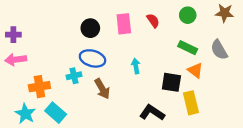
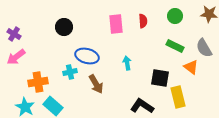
red semicircle: (153, 21) -> (143, 21), turned 32
black circle: (90, 28) -> (64, 27), moved
purple cross: (13, 35) -> (14, 34), turned 32
pink arrow: (16, 60) -> (16, 57), turned -30
orange triangle: (195, 70) -> (191, 67), moved

